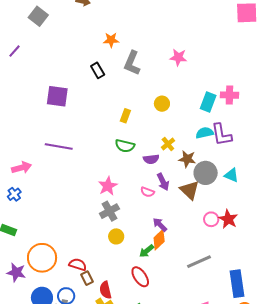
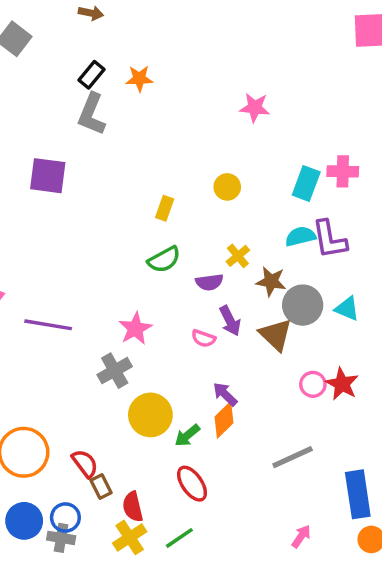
gray L-shape: (132, 63) -> (92, 114), moved
black rectangle: (98, 70) -> (92, 75), moved, turned 70
purple line: (59, 146) -> (48, 325), moved
green semicircle: (125, 146) -> (164, 260), turned -42
gray cross: (109, 211) -> (115, 371), moved
yellow circle: (116, 236) -> (150, 415), size x1.6
green arrow: (146, 251) -> (187, 435), moved
red semicircle: (78, 265) -> (85, 464), turned 36

